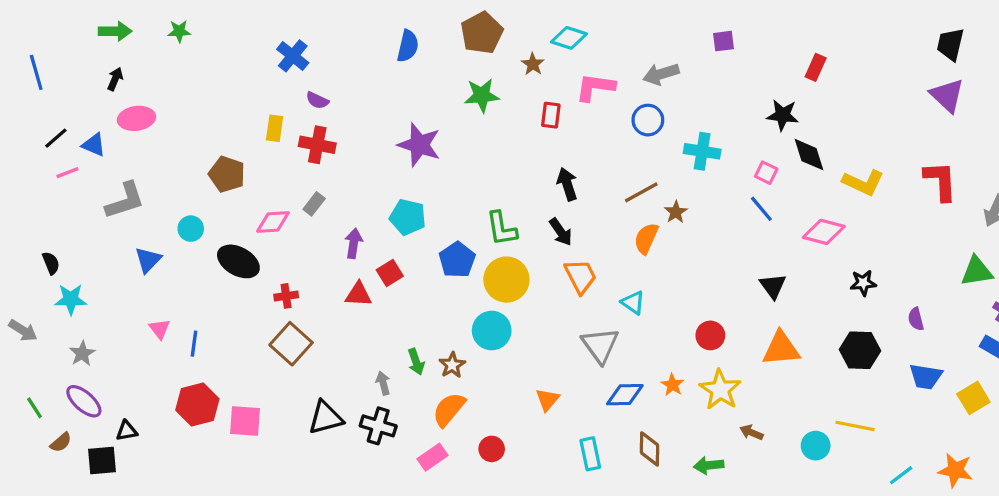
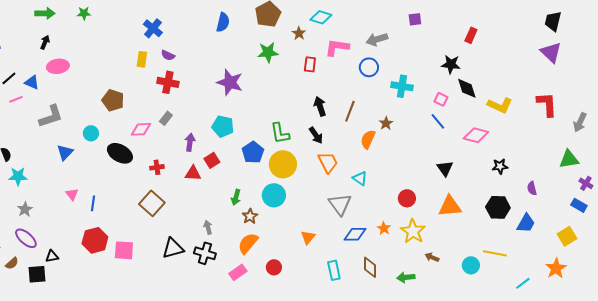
yellow rectangle: (275, 128) -> (142, 59), moved
brown line: (641, 192) -> (350, 111), moved, turned -40
red cross: (286, 296) -> (157, 167), moved
green arrow: (416, 362) -> (236, 197), moved, turned 35
blue trapezoid: (926, 377) -> (526, 223), moved, turned -70
orange star: (955, 470) -> (556, 268), moved, turned 30

